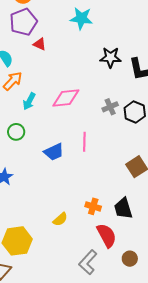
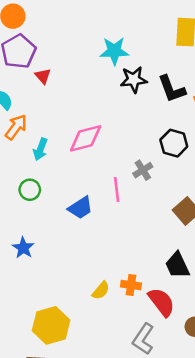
cyan star: (81, 18) -> (114, 51), moved
red triangle: (40, 44) -> (43, 76), turned 32
gray cross: (110, 107) -> (143, 170), moved
orange cross: (93, 206) -> (131, 285), moved

